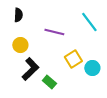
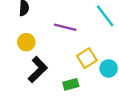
green rectangle: (49, 82) -> (71, 84), moved, turned -56

